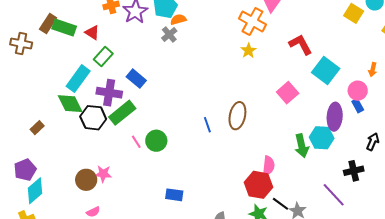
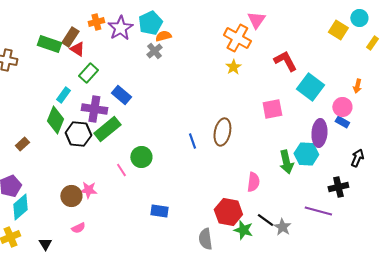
brown rectangle: (48, 23) -> (70, 37), moved
cyan rectangle: (78, 79) -> (63, 95), size x0.6
pink square: (288, 93) -> (272, 109), turned 30
green diamond: (70, 104) -> (55, 120), turned 48
blue rectangle: (358, 106) -> (342, 122), turned -32
pink line: (136, 142) -> (121, 170), moved
red hexagon: (258, 185) -> (228, 212), moved
purple line: (334, 195) -> (318, 211), turned -32

